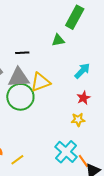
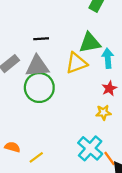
green triangle: (58, 40) -> (90, 43), moved, size x1.5
cyan arrow: (82, 71) -> (108, 58), turned -48
yellow triangle: (40, 82) -> (76, 63), moved

